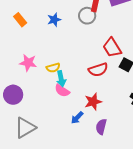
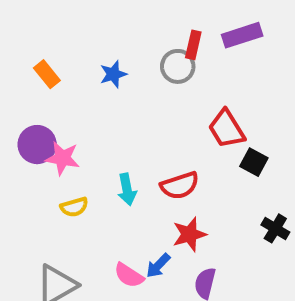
yellow semicircle: (53, 68) -> (74, 207), moved
red semicircle: (98, 70) -> (180, 186), moved
pink semicircle: (62, 91) -> (129, 275), moved
purple circle: (13, 95) -> (37, 145), moved

